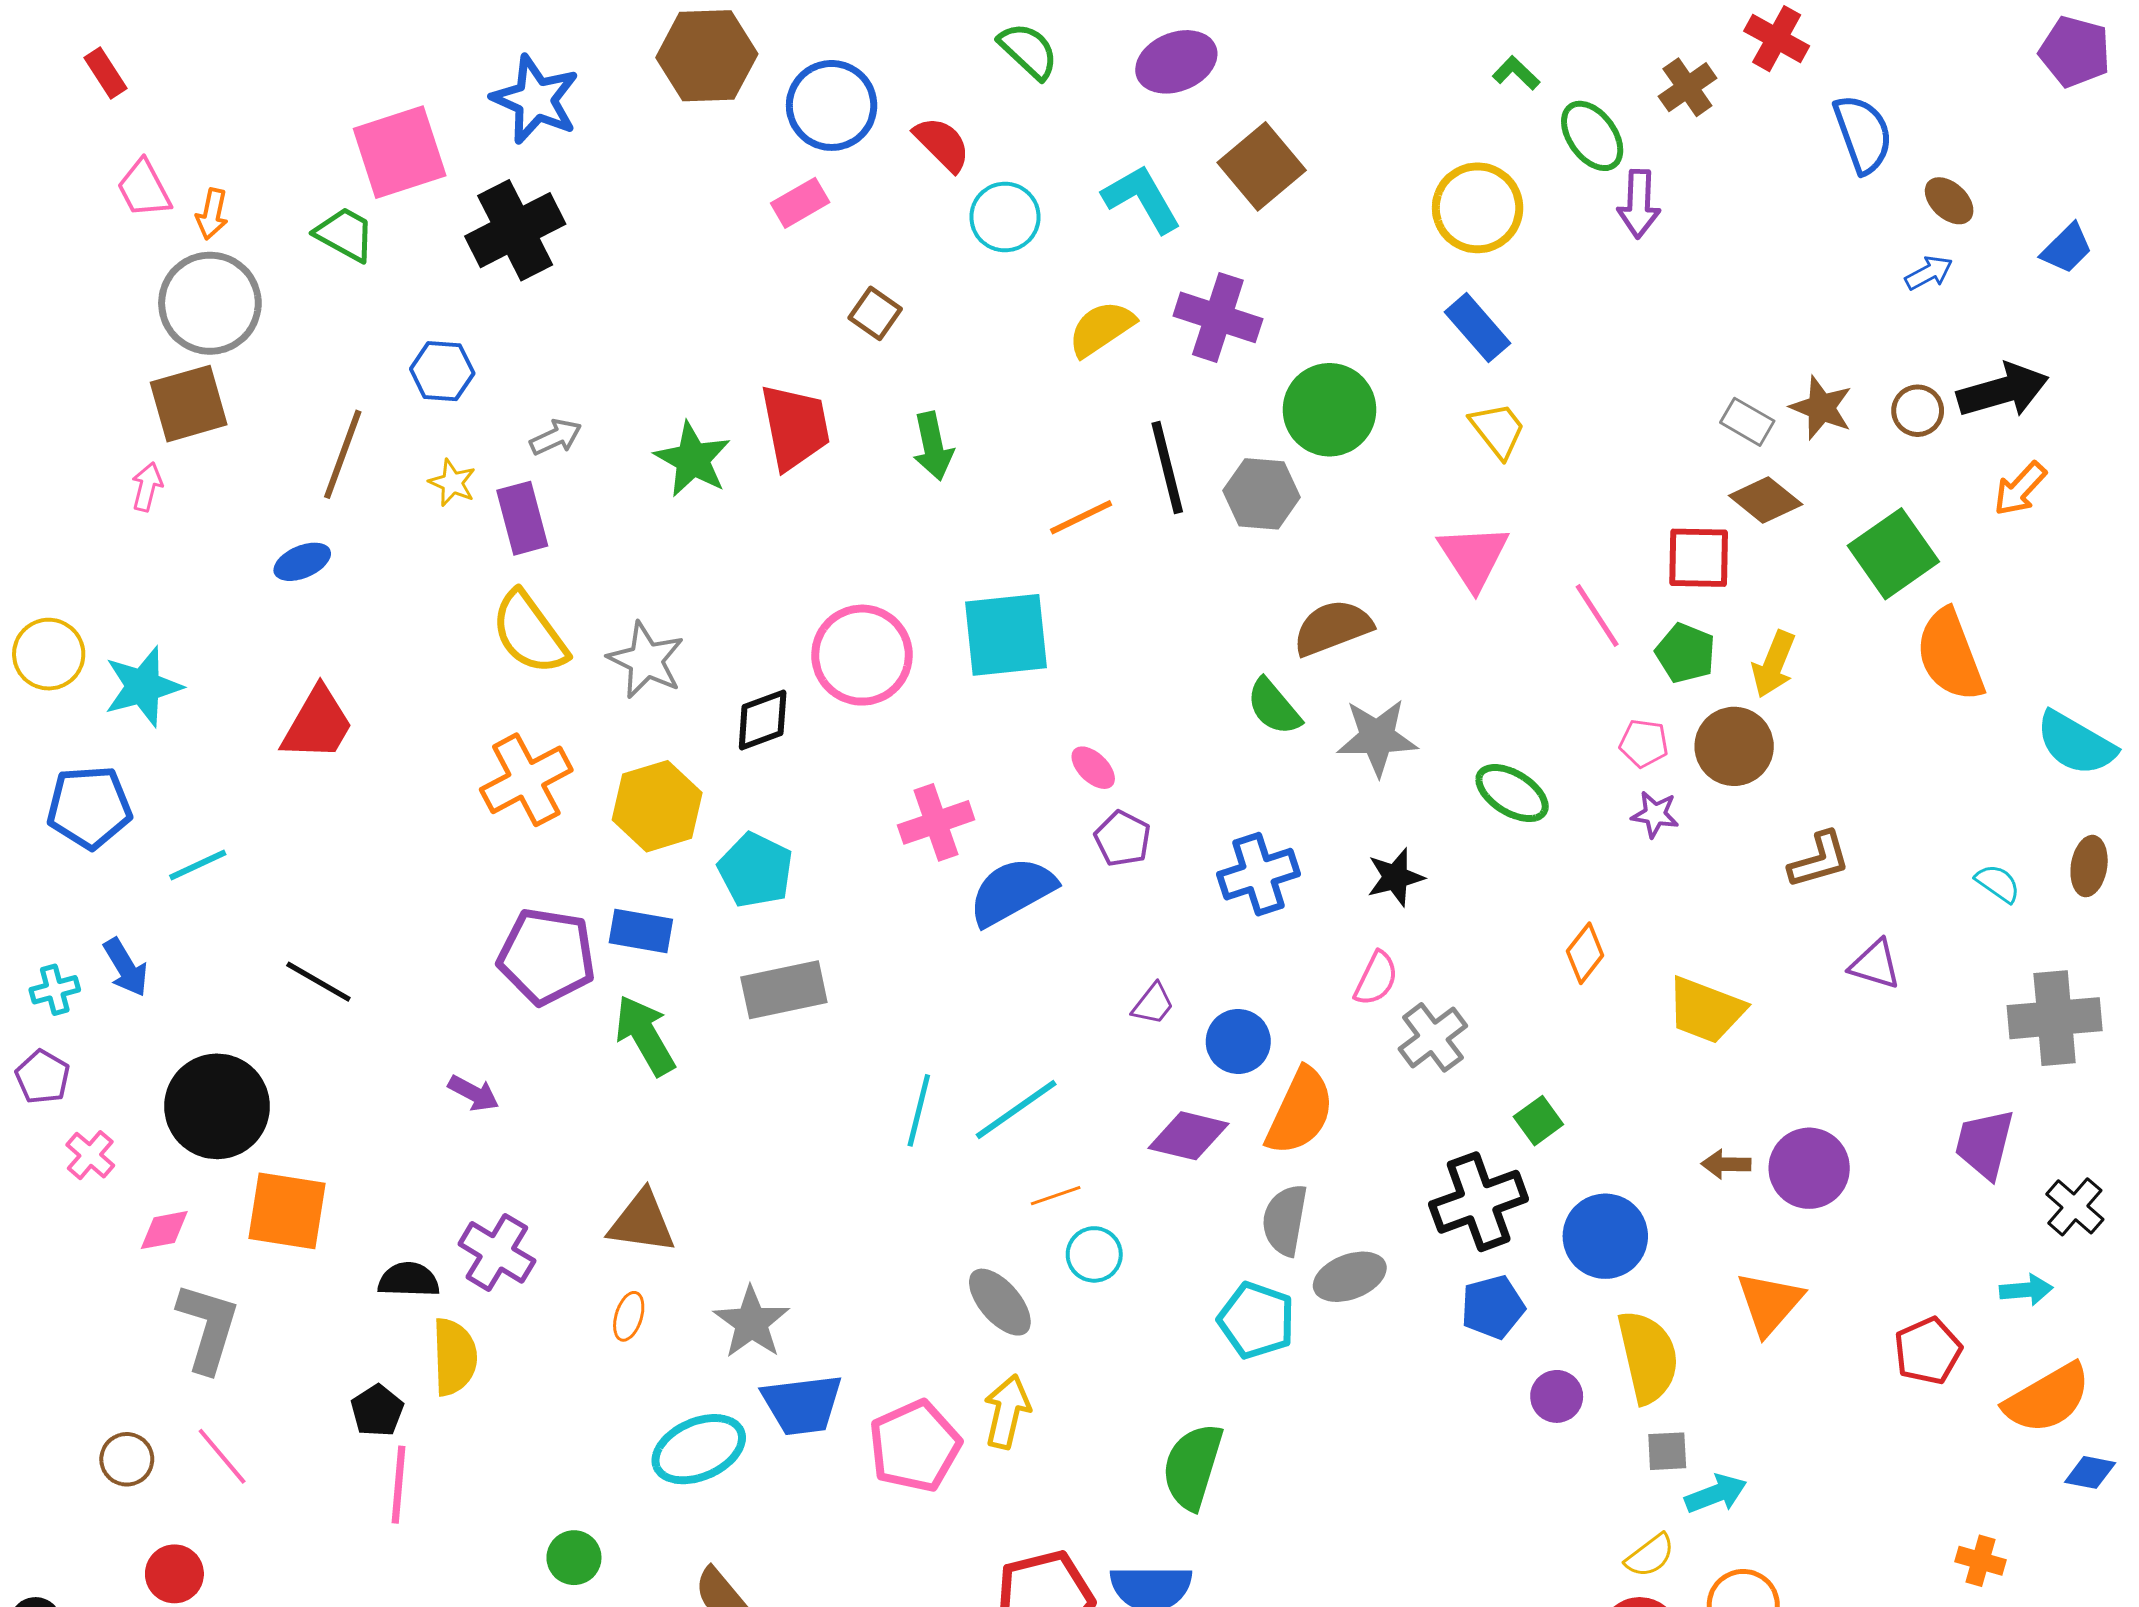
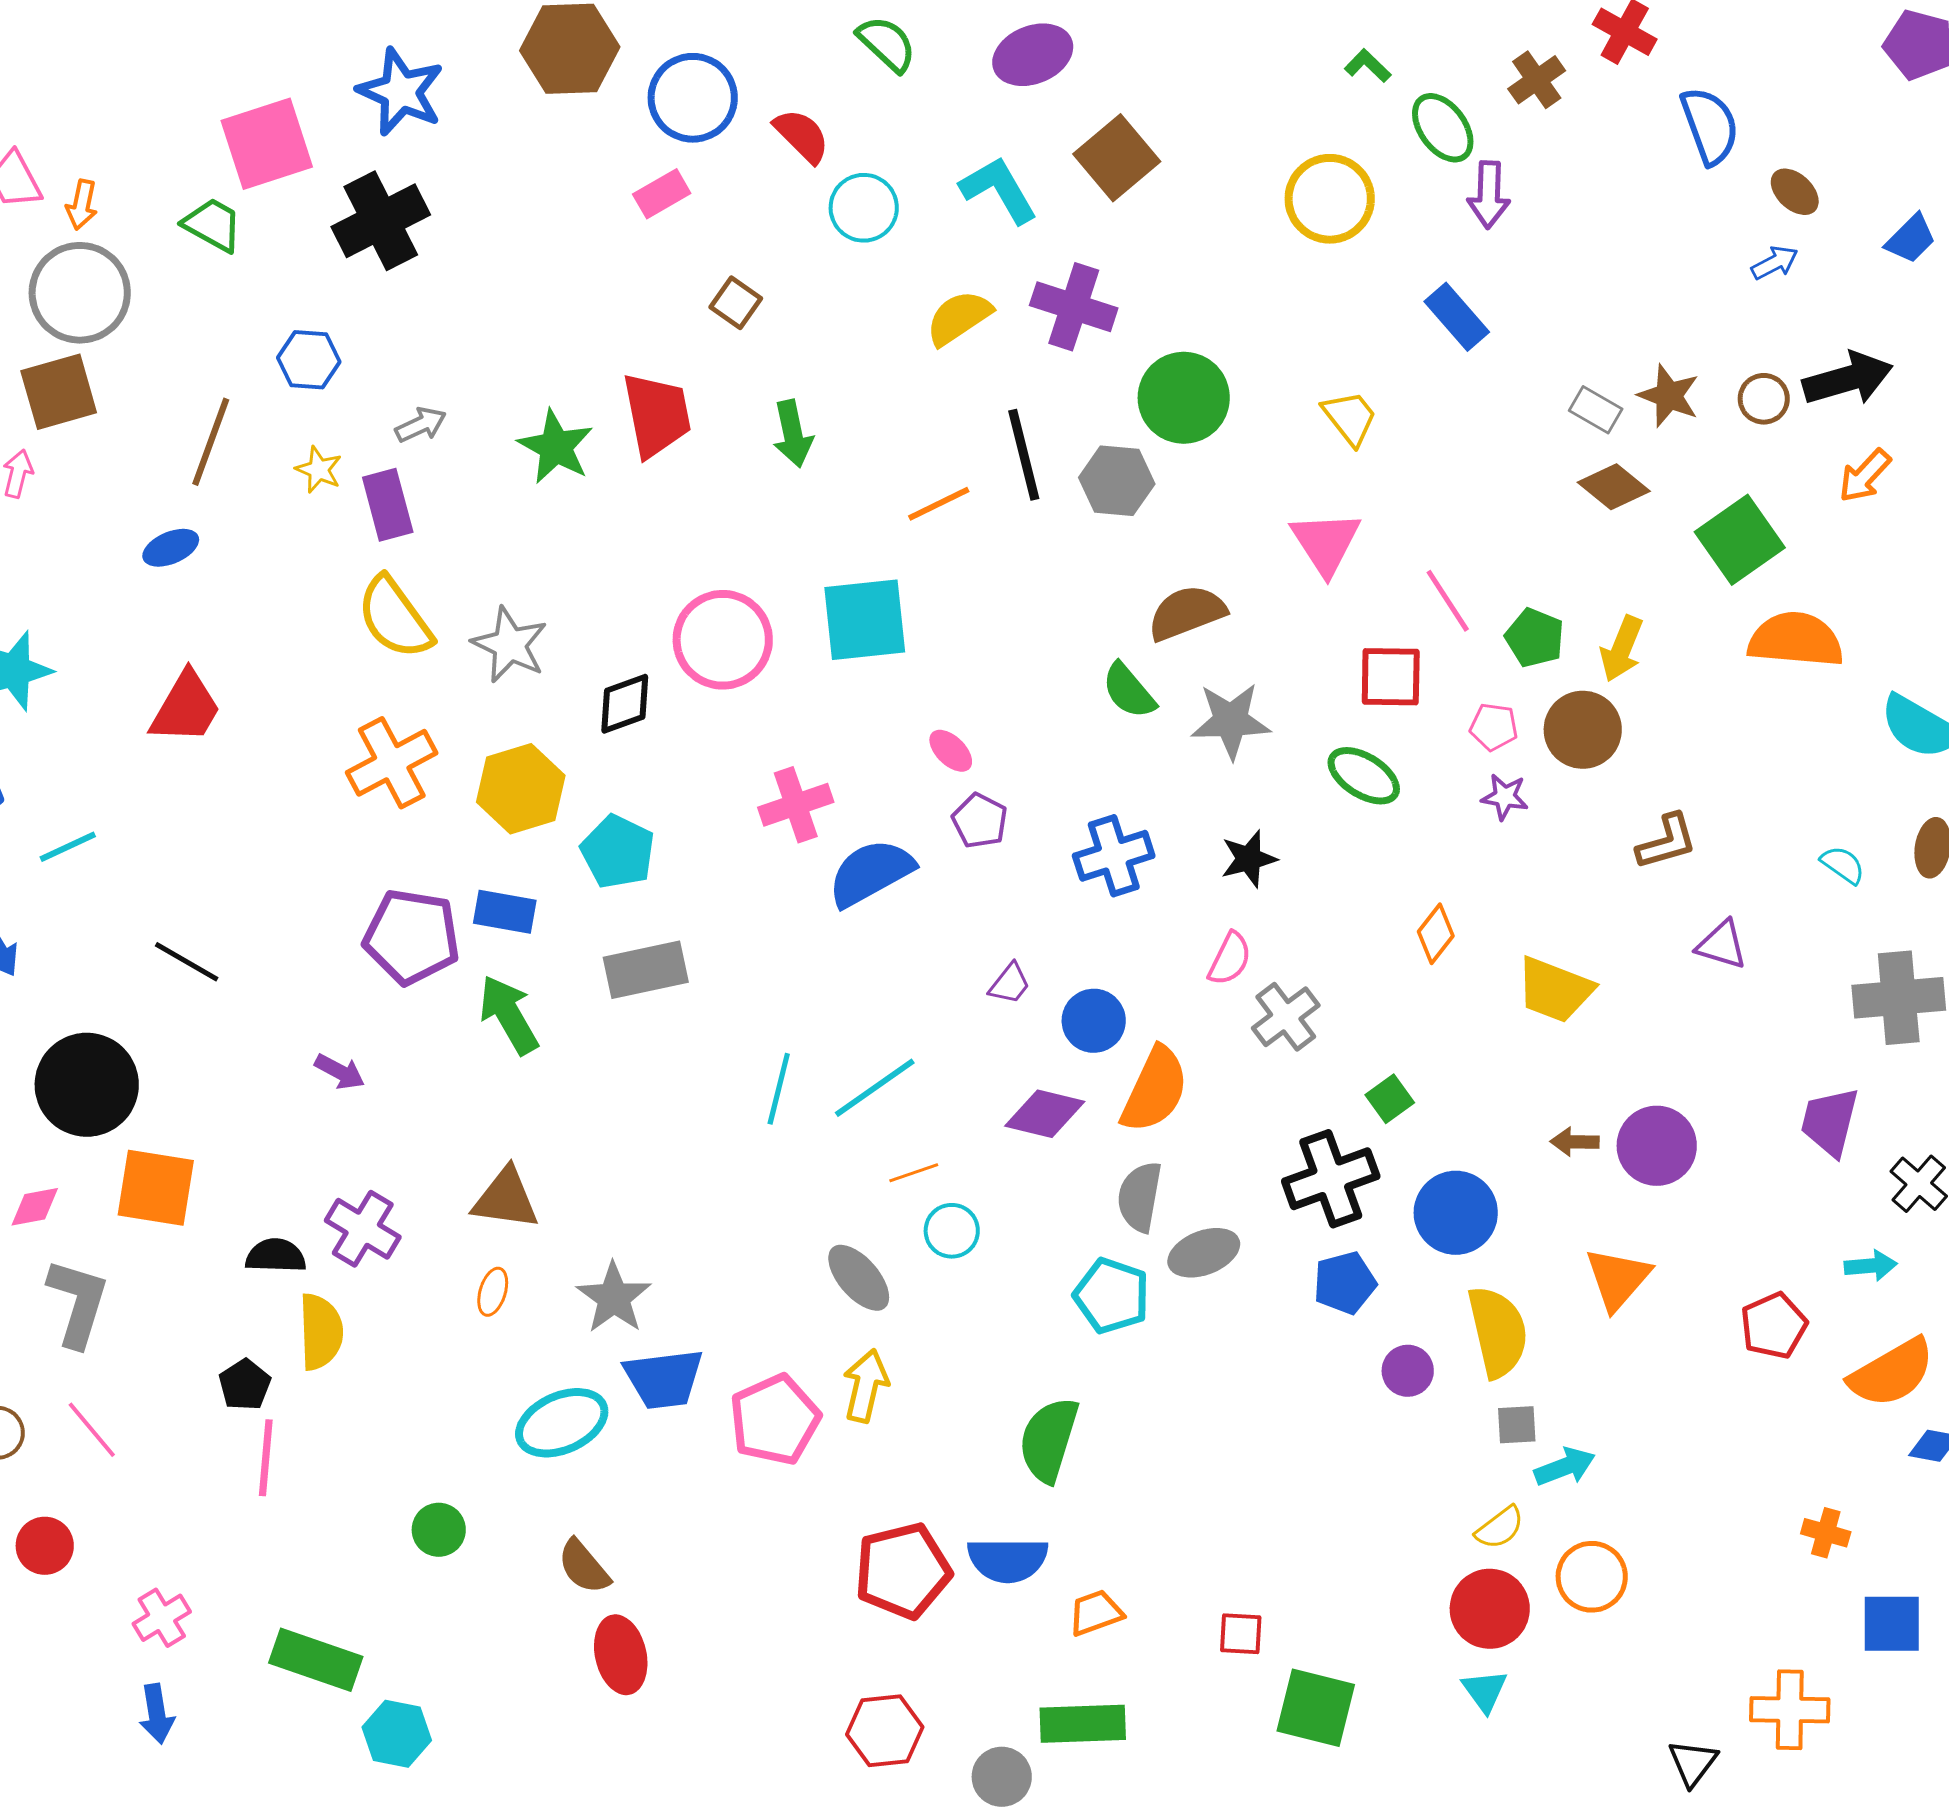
blue rectangle: (1478, 328) -> (1457, 317), moved
red square: (1699, 558) -> (1391, 677), moved
orange semicircle: (1950, 655) -> (1796, 640), turned 116

